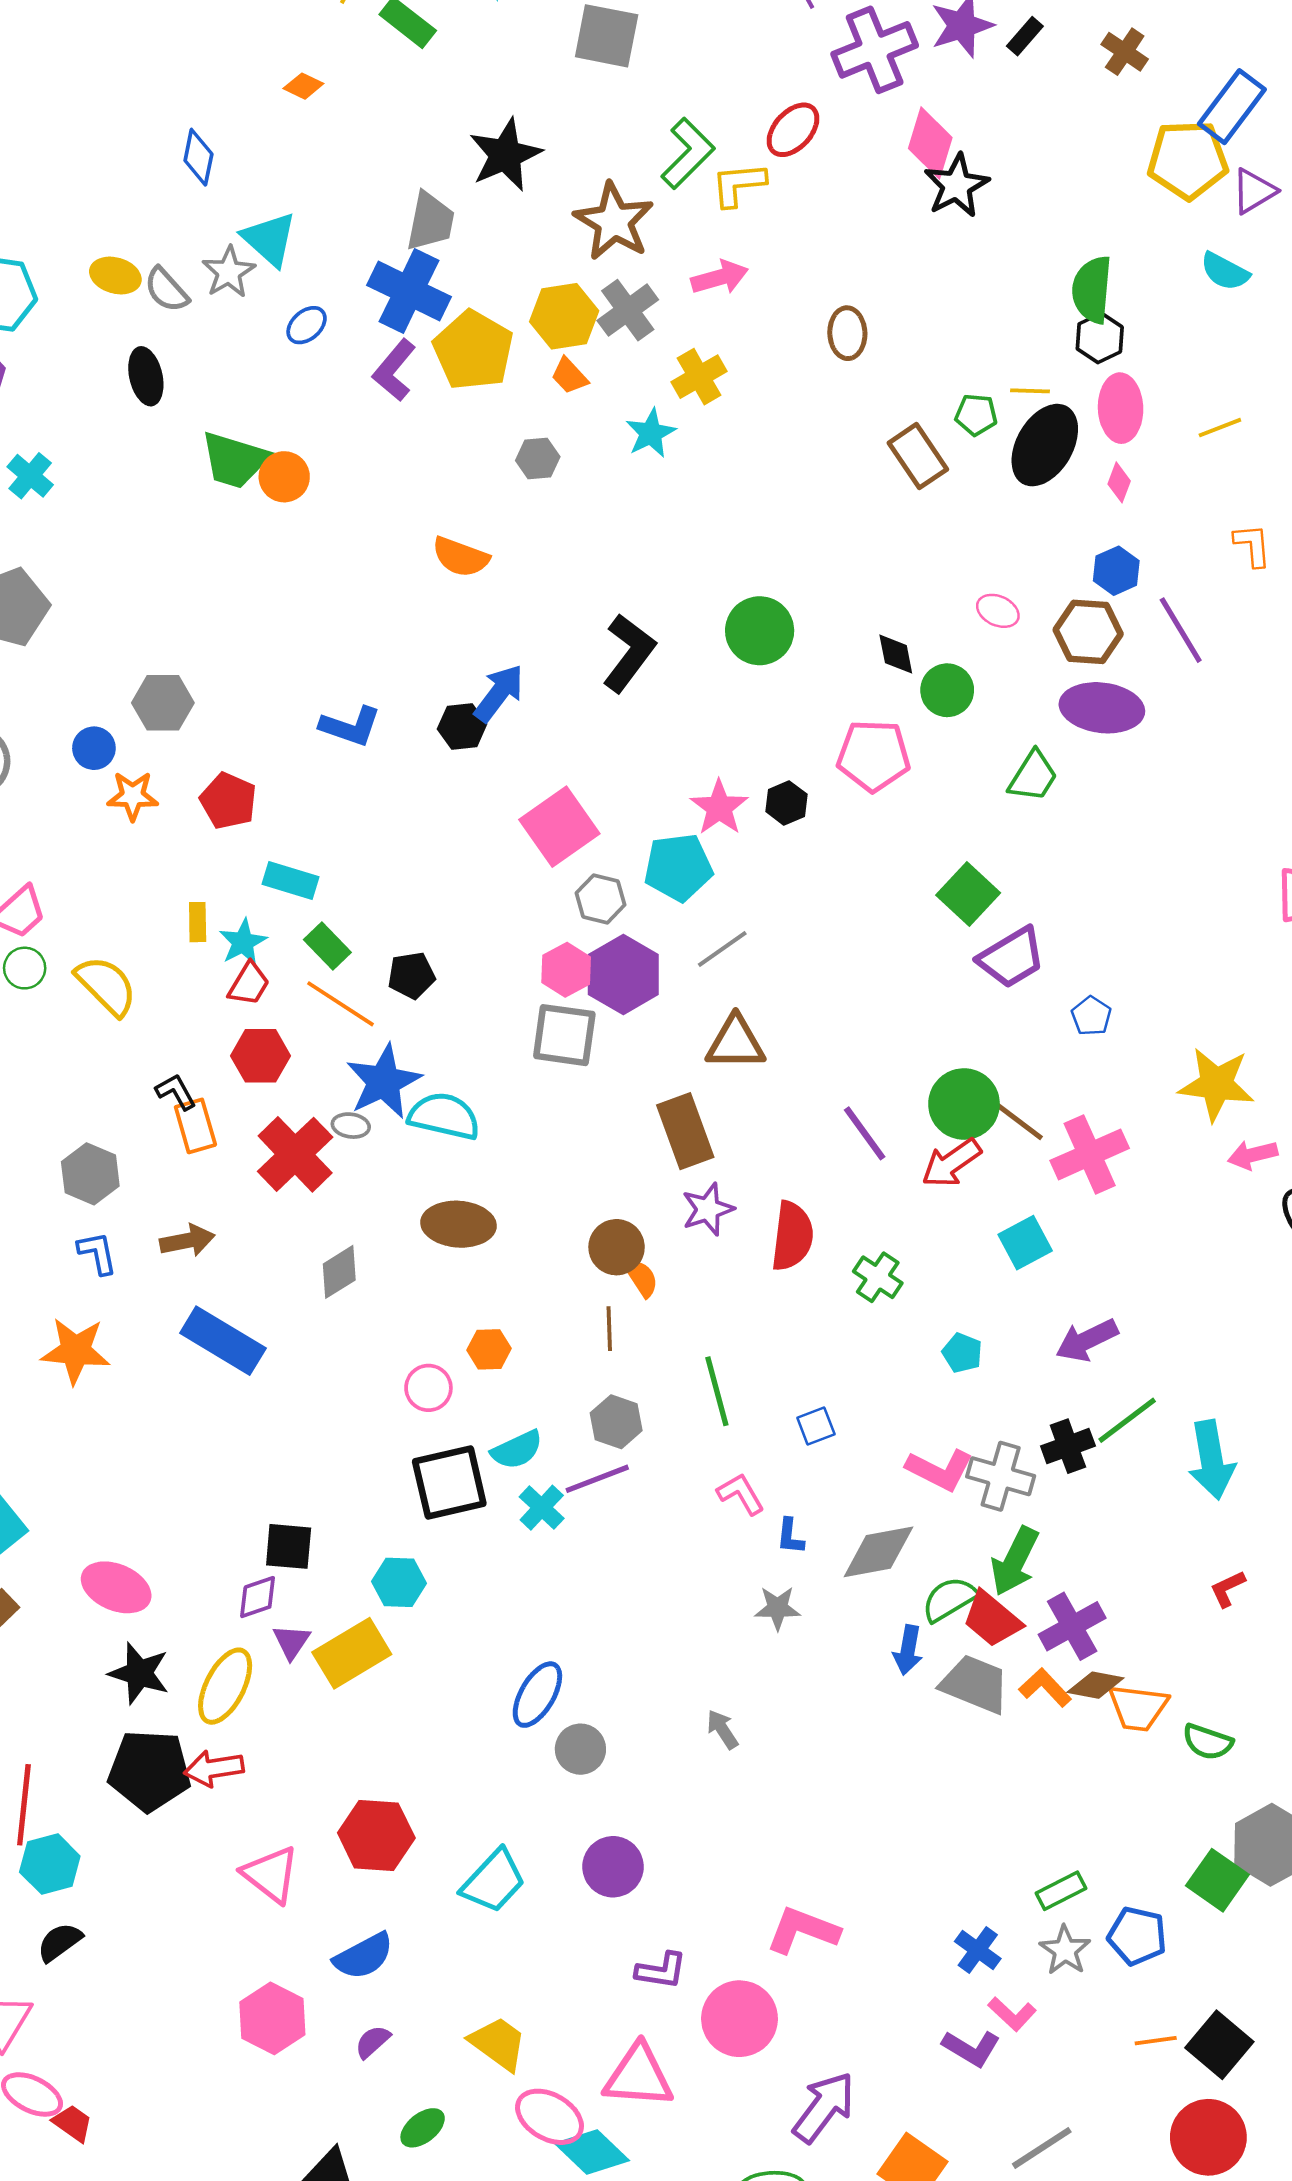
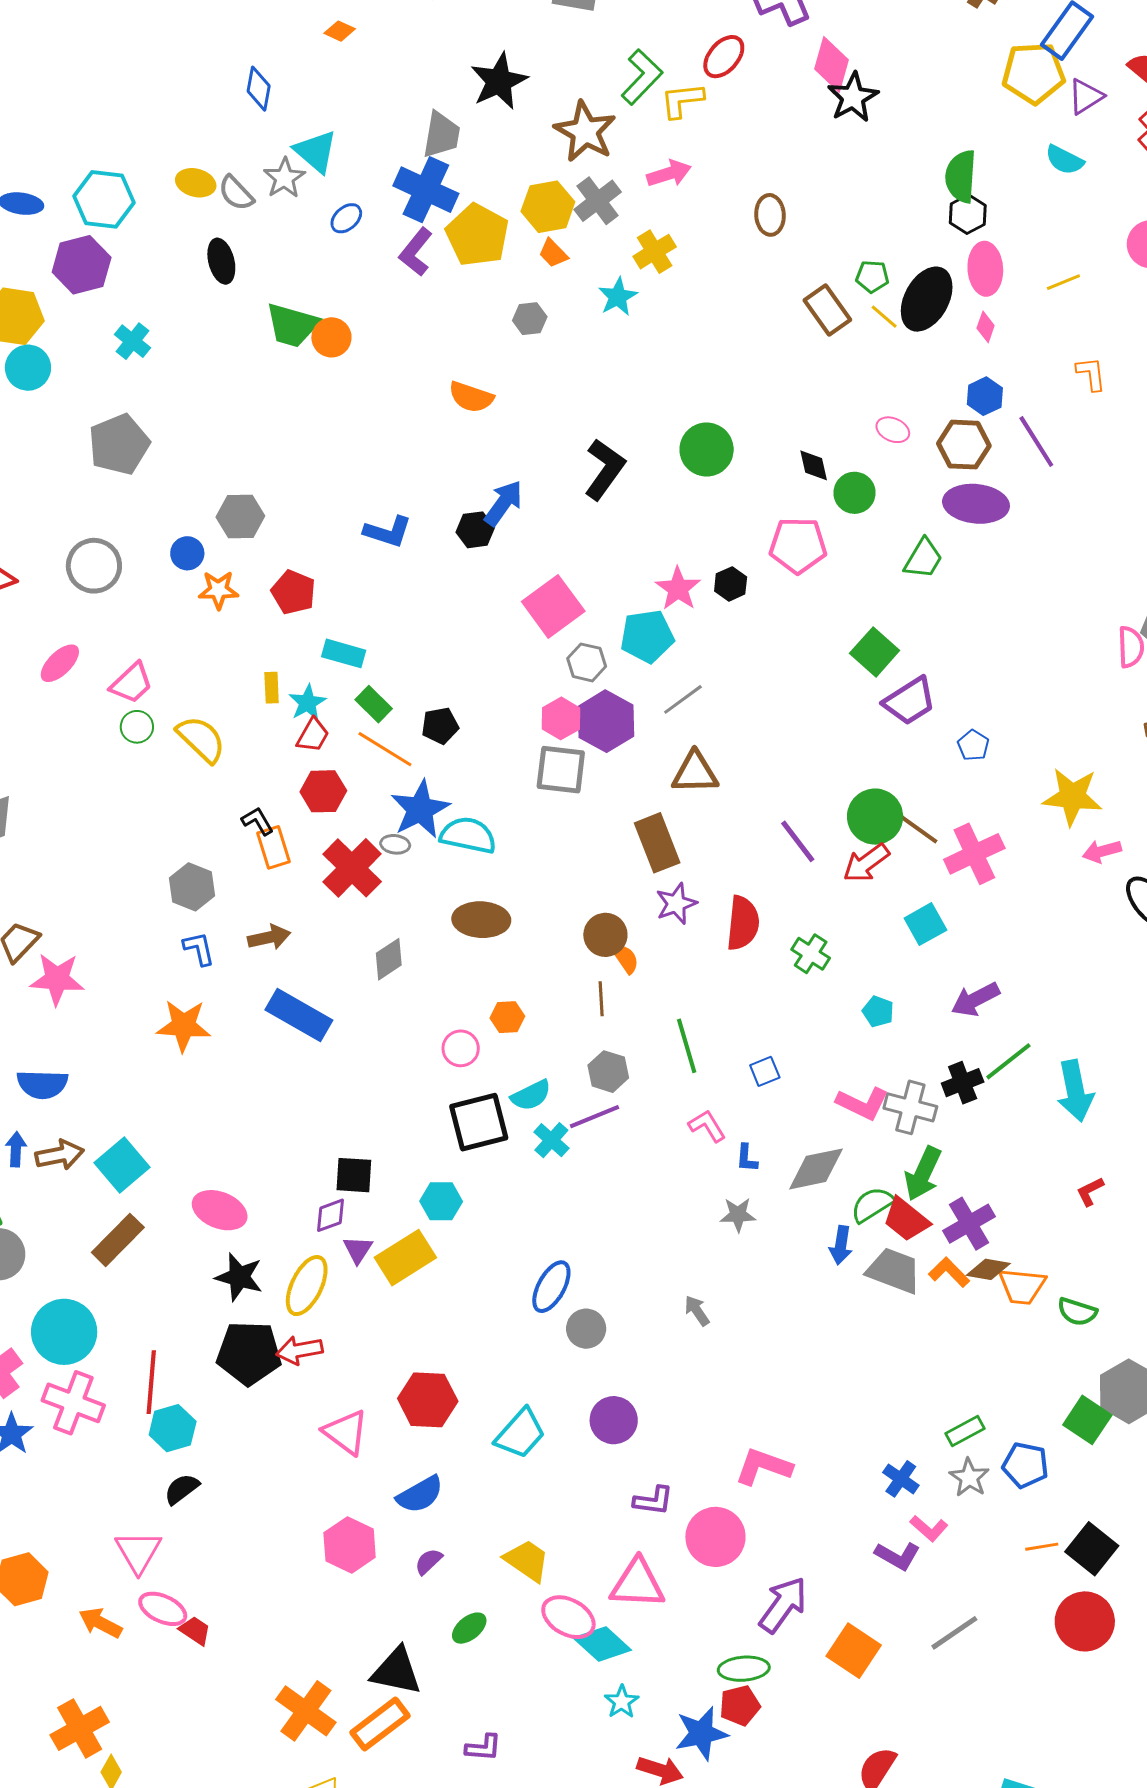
yellow line: (1030, 391) -> (884, 317), moved, turned 40

